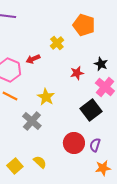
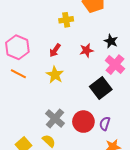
yellow cross: (57, 43) -> (66, 20), turned 32
red arrow: (33, 59) -> (55, 50), moved, turned -32
gray cross: (32, 121) -> (55, 118), moved

